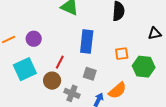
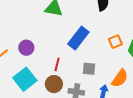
blue rectangle: (87, 41) -> (78, 38), turned 45

